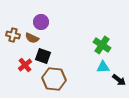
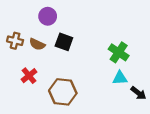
purple circle: (41, 22) -> (48, 16), moved
black square: (43, 56) -> (64, 42), moved

